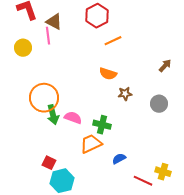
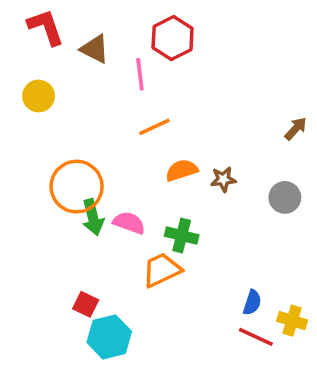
pink line: (48, 36) -> (140, 74), moved
orange line: (113, 41) -> (154, 127), moved
orange semicircle: (108, 74) -> (182, 170), moved, turned 144
blue semicircle: (119, 159) -> (252, 302), moved, turned 136

